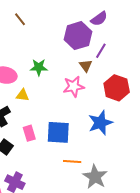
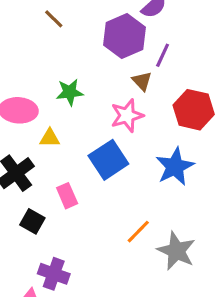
brown line: (20, 19) -> (54, 19), moved
blue square: (58, 132) -> (108, 160), moved, turned -30
orange line: (72, 162) -> (138, 232), turned -42

